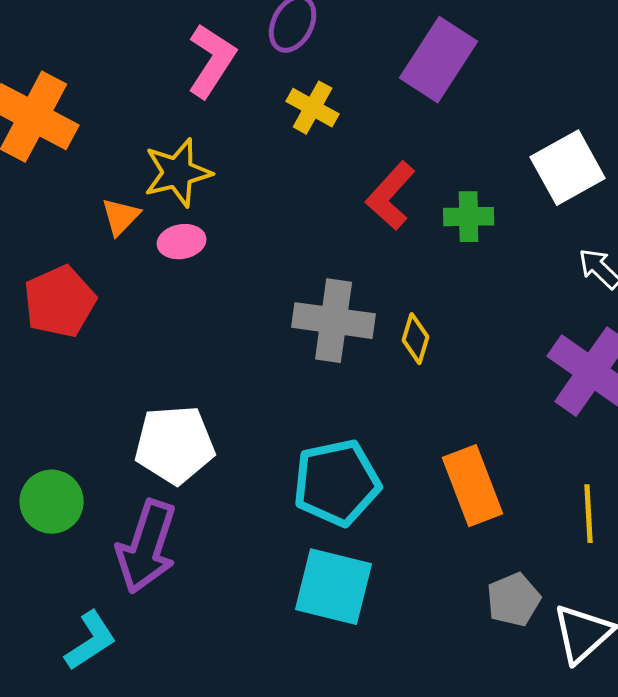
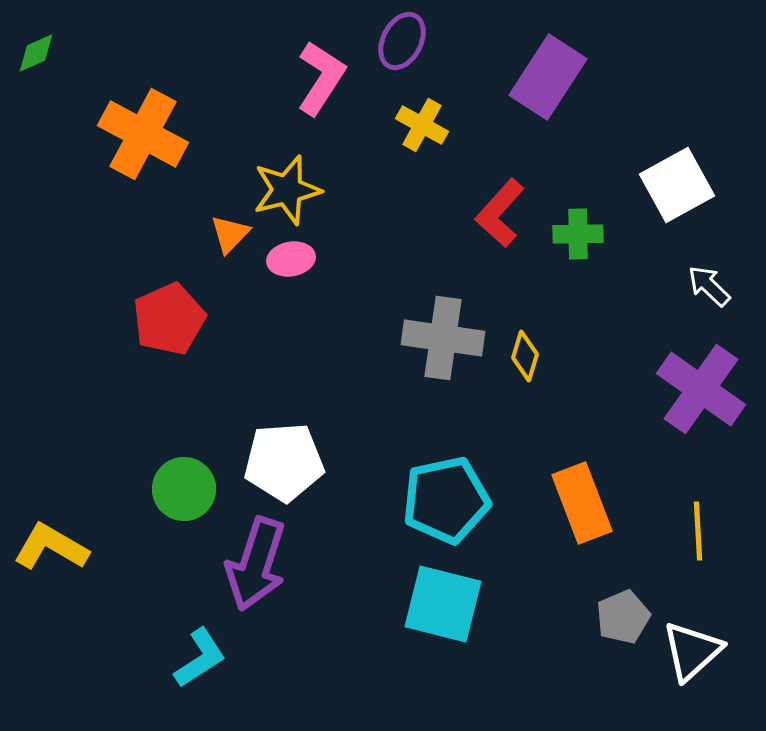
green circle: (52, 502) -> (184, 489), moved

